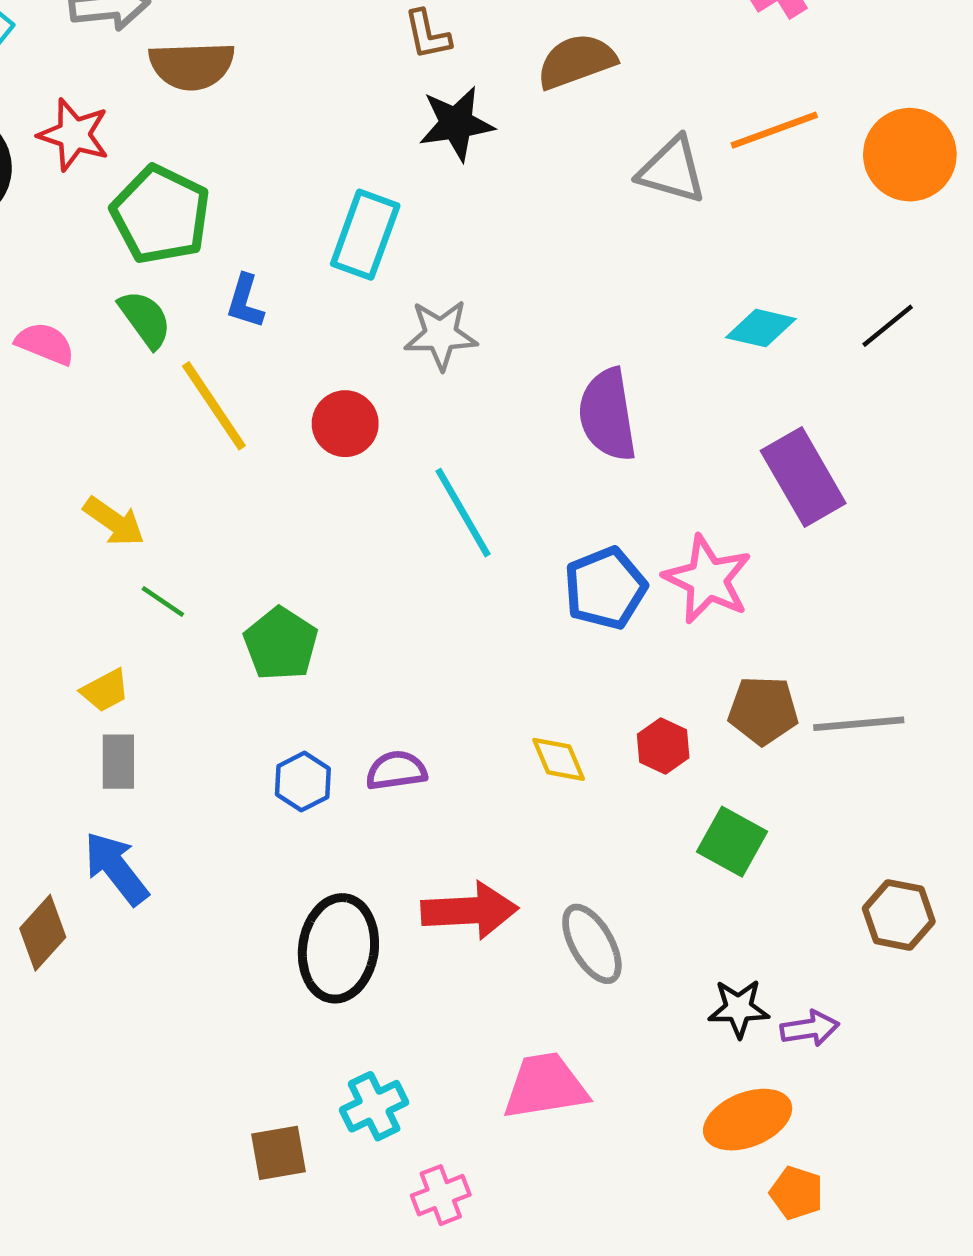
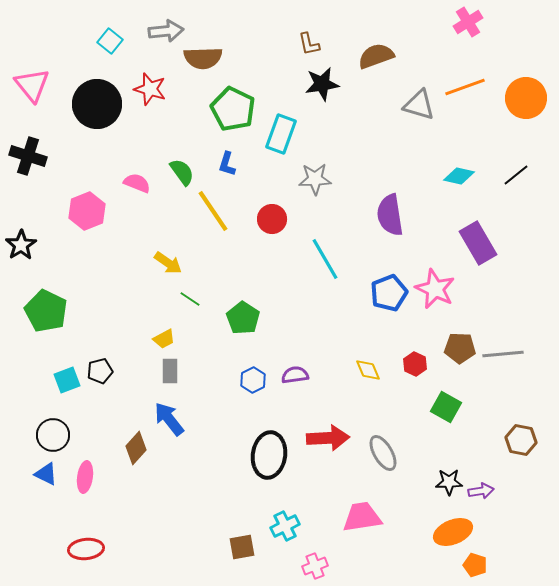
green pentagon: (161, 215) -> (233, 109), moved

